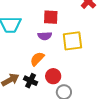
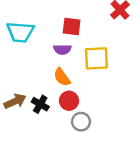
orange semicircle: (37, 59) -> (62, 77), moved, turned -84

